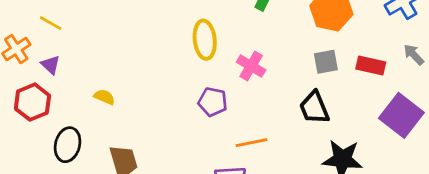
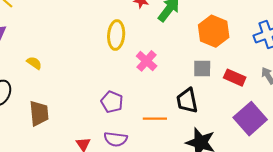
purple pentagon: (213, 102) -> (112, 102), moved
orange line: (252, 143) -> (155, 119), moved

